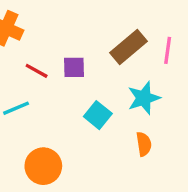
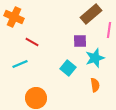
brown rectangle: (128, 47) -> (91, 14), moved
purple square: (74, 67) -> (80, 41), moved

